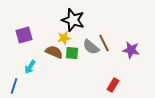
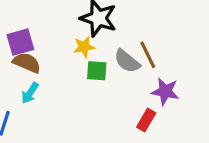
purple star: (131, 50) -> (165, 91), moved
brown semicircle: (54, 52) -> (27, 63), moved
red rectangle: (113, 85) -> (146, 120), moved

